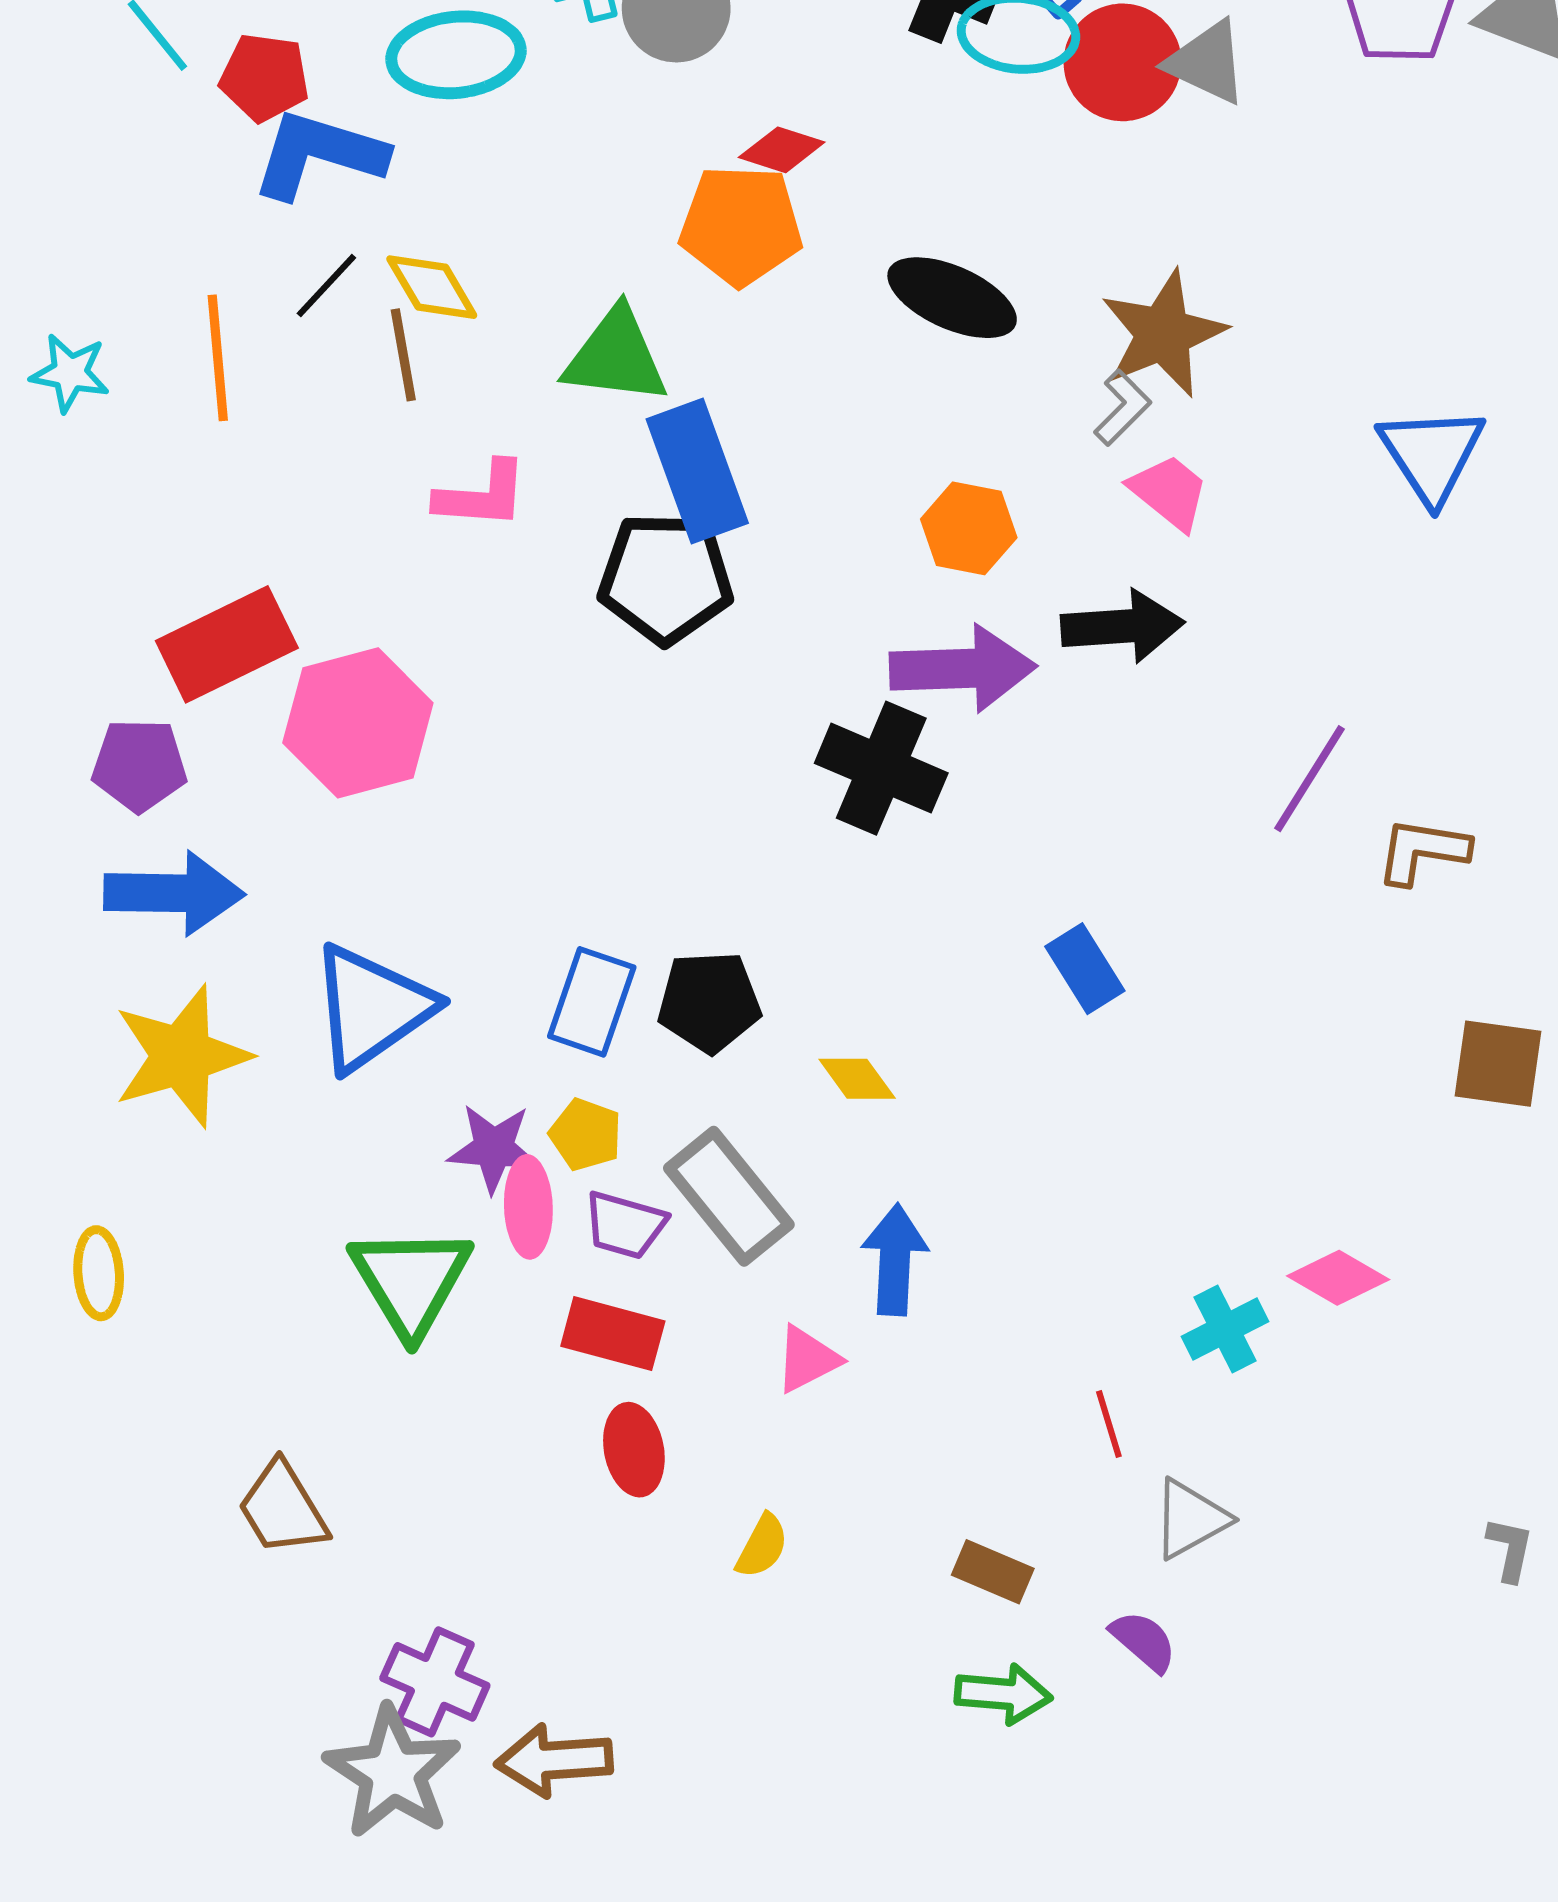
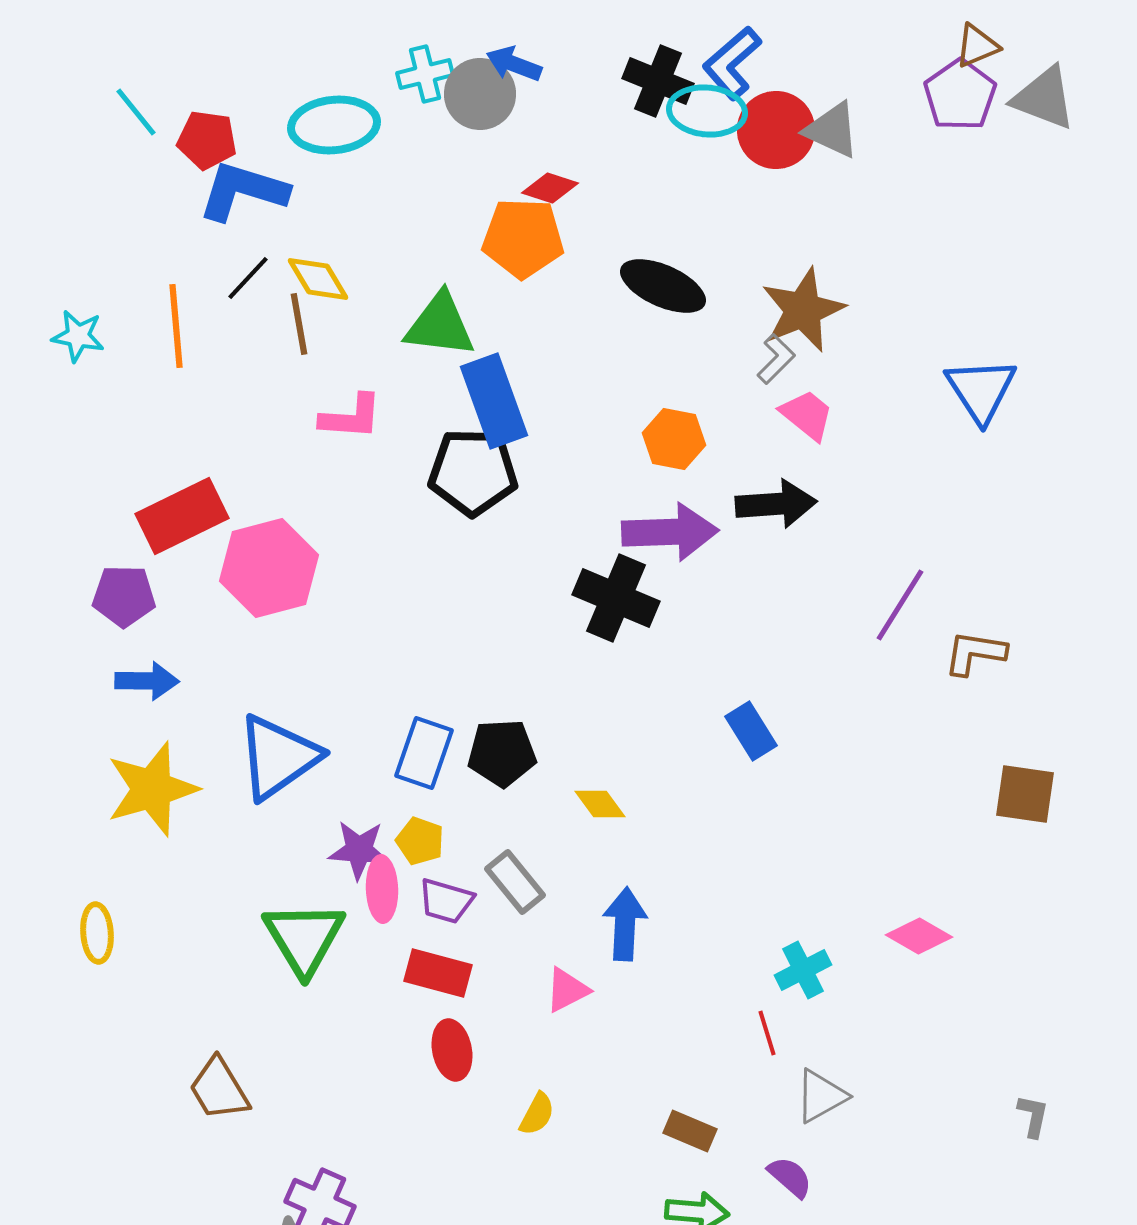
blue arrow: (174, 893) -> (147, 681), size x0.7
gray rectangle: (729, 1196) -> (515, 882), size x0.7
cyan cross: (1225, 1329) -> (803, 970), moved

